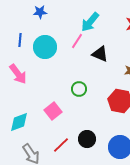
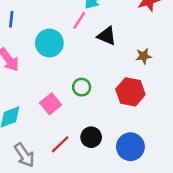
cyan circle: (45, 47) -> (49, 43), moved
green circle: (79, 89) -> (82, 87), moved

